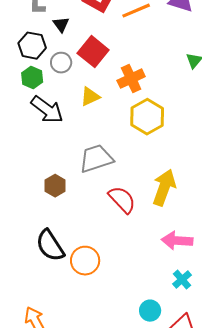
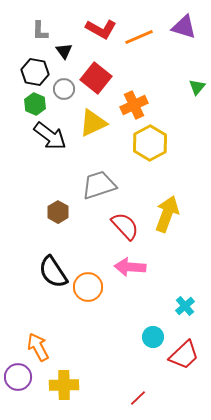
yellow triangle: (90, 97) -> (93, 123), size x1.4
pink arrow: (177, 241) -> (130, 267), moved

